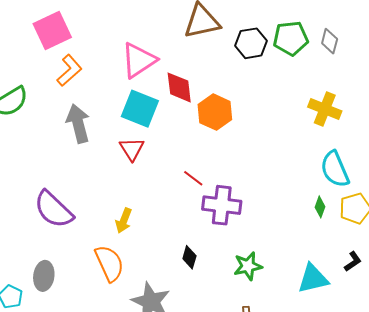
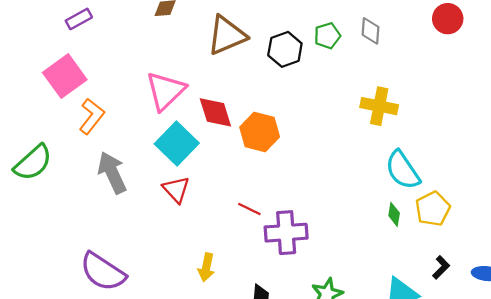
green pentagon: (291, 38) -> (327, 36), size x0.7
cyan square: (140, 109) -> (177, 144), turned 33
yellow arrow: (124, 221) -> (206, 267), moved

